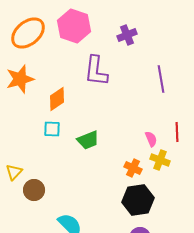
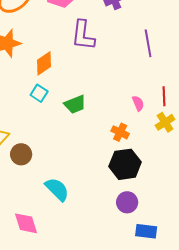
cyan square: (52, 129) -> (39, 93), turned 30
yellow cross: (160, 160) -> (165, 122), moved, turned 36

